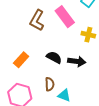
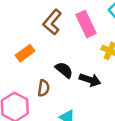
orange rectangle: (21, 60) -> (25, 53), moved
brown semicircle: (50, 84) -> (44, 88), moved

